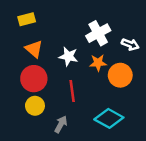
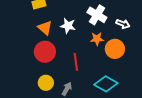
white cross: (98, 33) -> (97, 15), turned -30
white star: (68, 57) -> (68, 26), moved
yellow circle: (35, 106) -> (46, 83), moved

